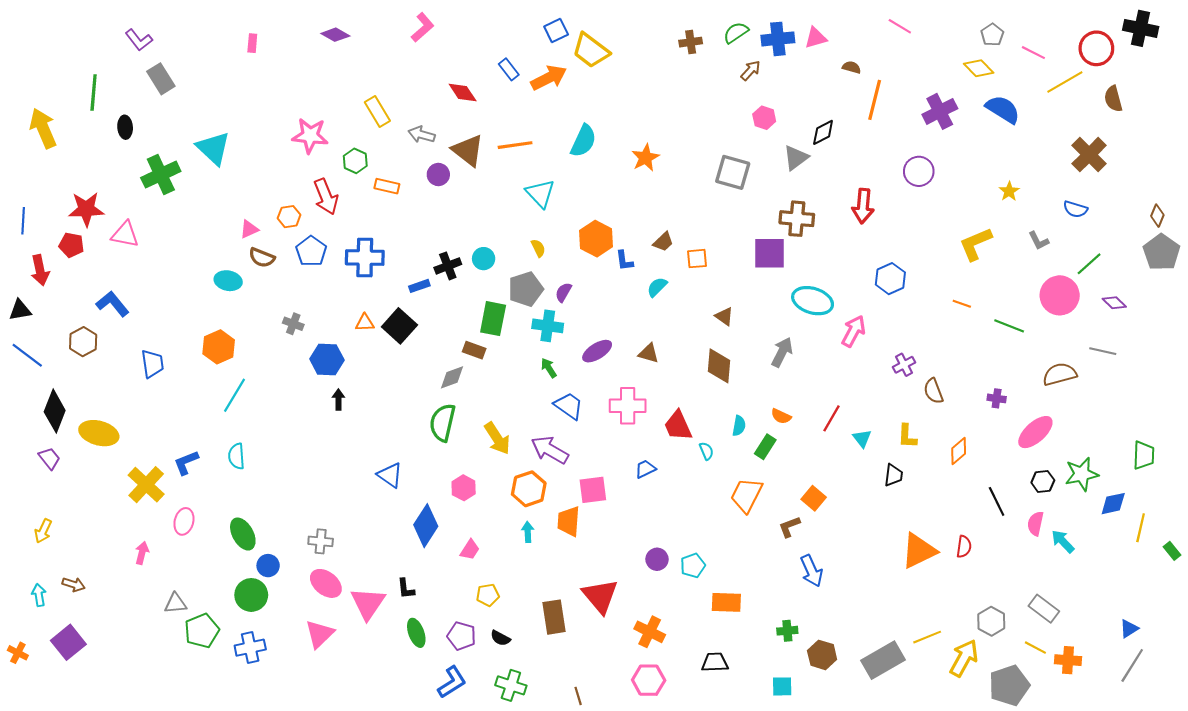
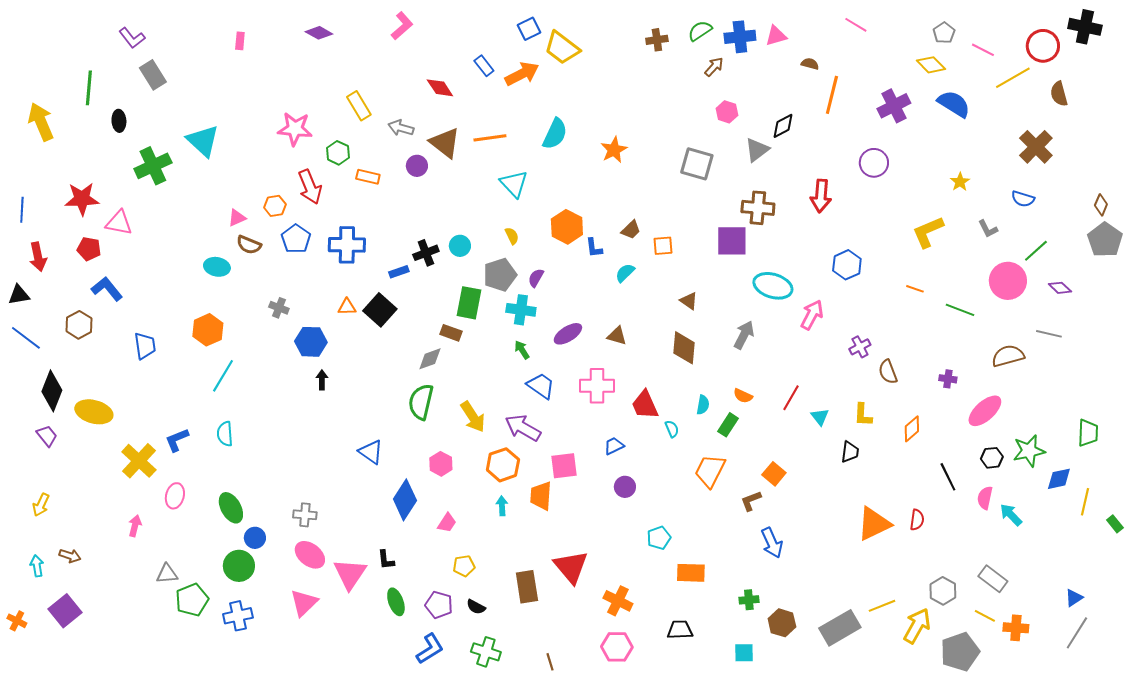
red pentagon: (71, 245) -> (89, 249), moved
purple circle: (657, 559) -> (625, 487), moved

